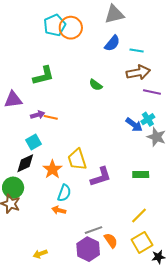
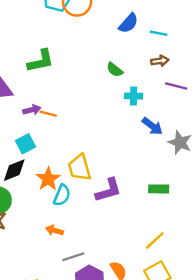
brown arrow: (138, 72) -> (160, 61), size x0.6
green semicircle: (96, 85) -> (115, 70), moved
cyan cross: (148, 119) -> (134, 96), moved, turned 32
cyan semicircle: (64, 193) -> (62, 195), moved
gray line: (93, 230) -> (73, 257), moved

